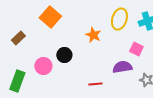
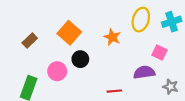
orange square: (50, 17) -> (69, 33), moved

